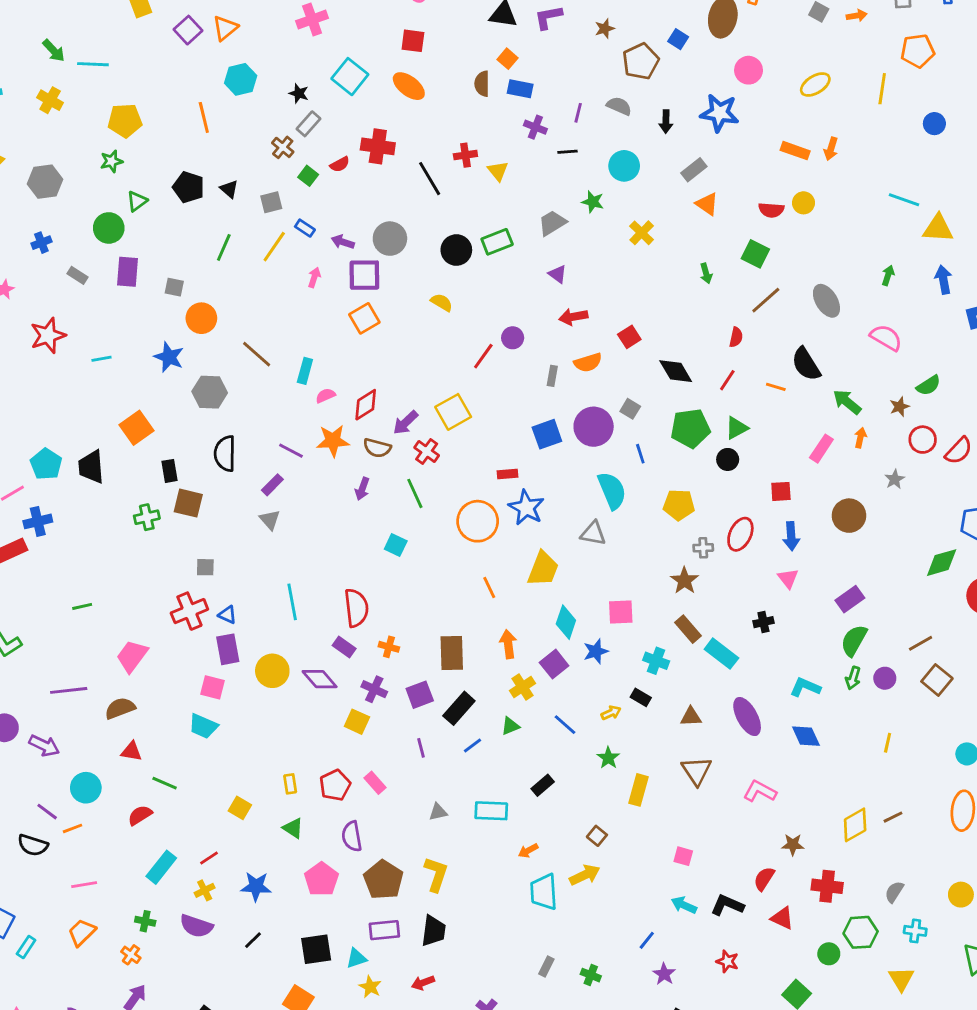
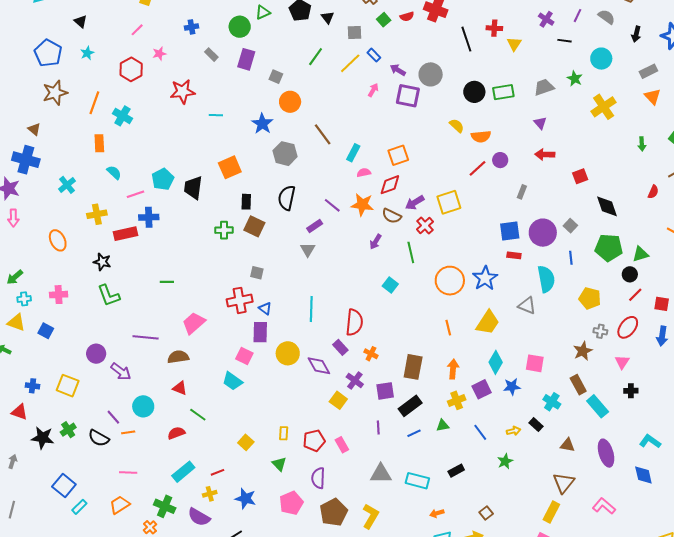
yellow cross: (642, 233) -> (604, 107), size x1.4
orange square: (364, 318) -> (398, 155), moved
orange semicircle: (588, 362) -> (481, 137), moved
red line: (727, 380) -> (635, 295), moved
red rectangle: (507, 474) -> (514, 255), moved
pink triangle: (788, 578) -> (622, 362), moved
yellow rectangle: (638, 790) -> (551, 512), moved
gray triangle: (438, 812) -> (381, 474), size x1.6
green cross: (145, 921) -> (165, 506), size x1.5

